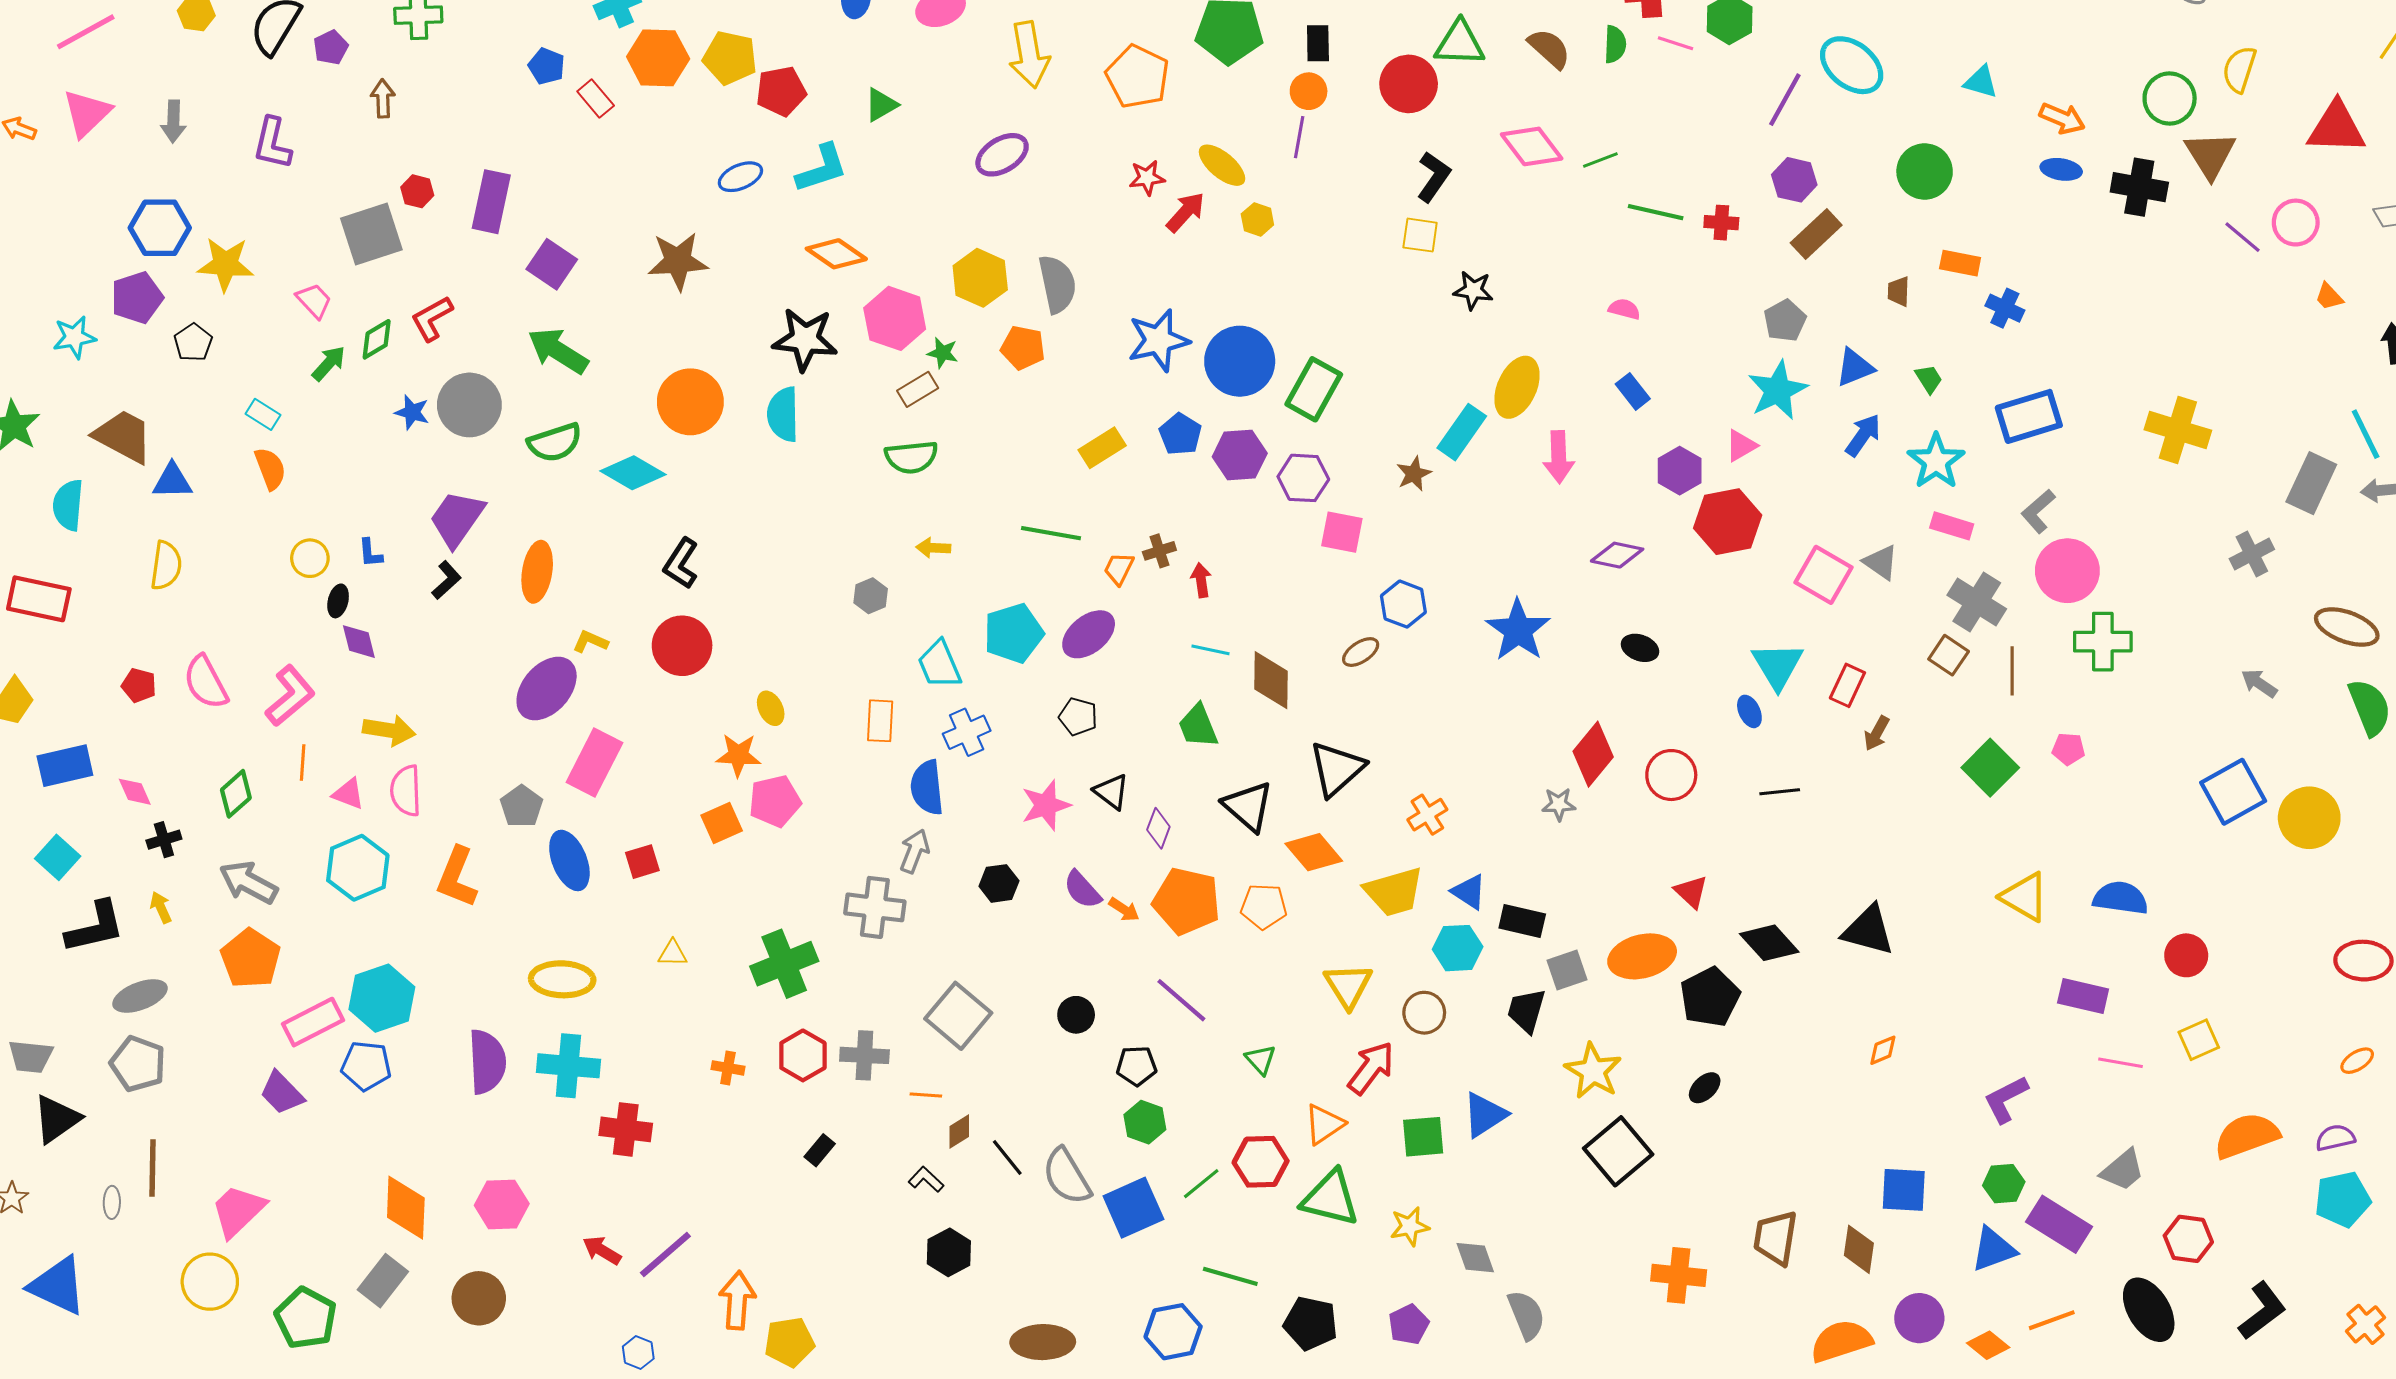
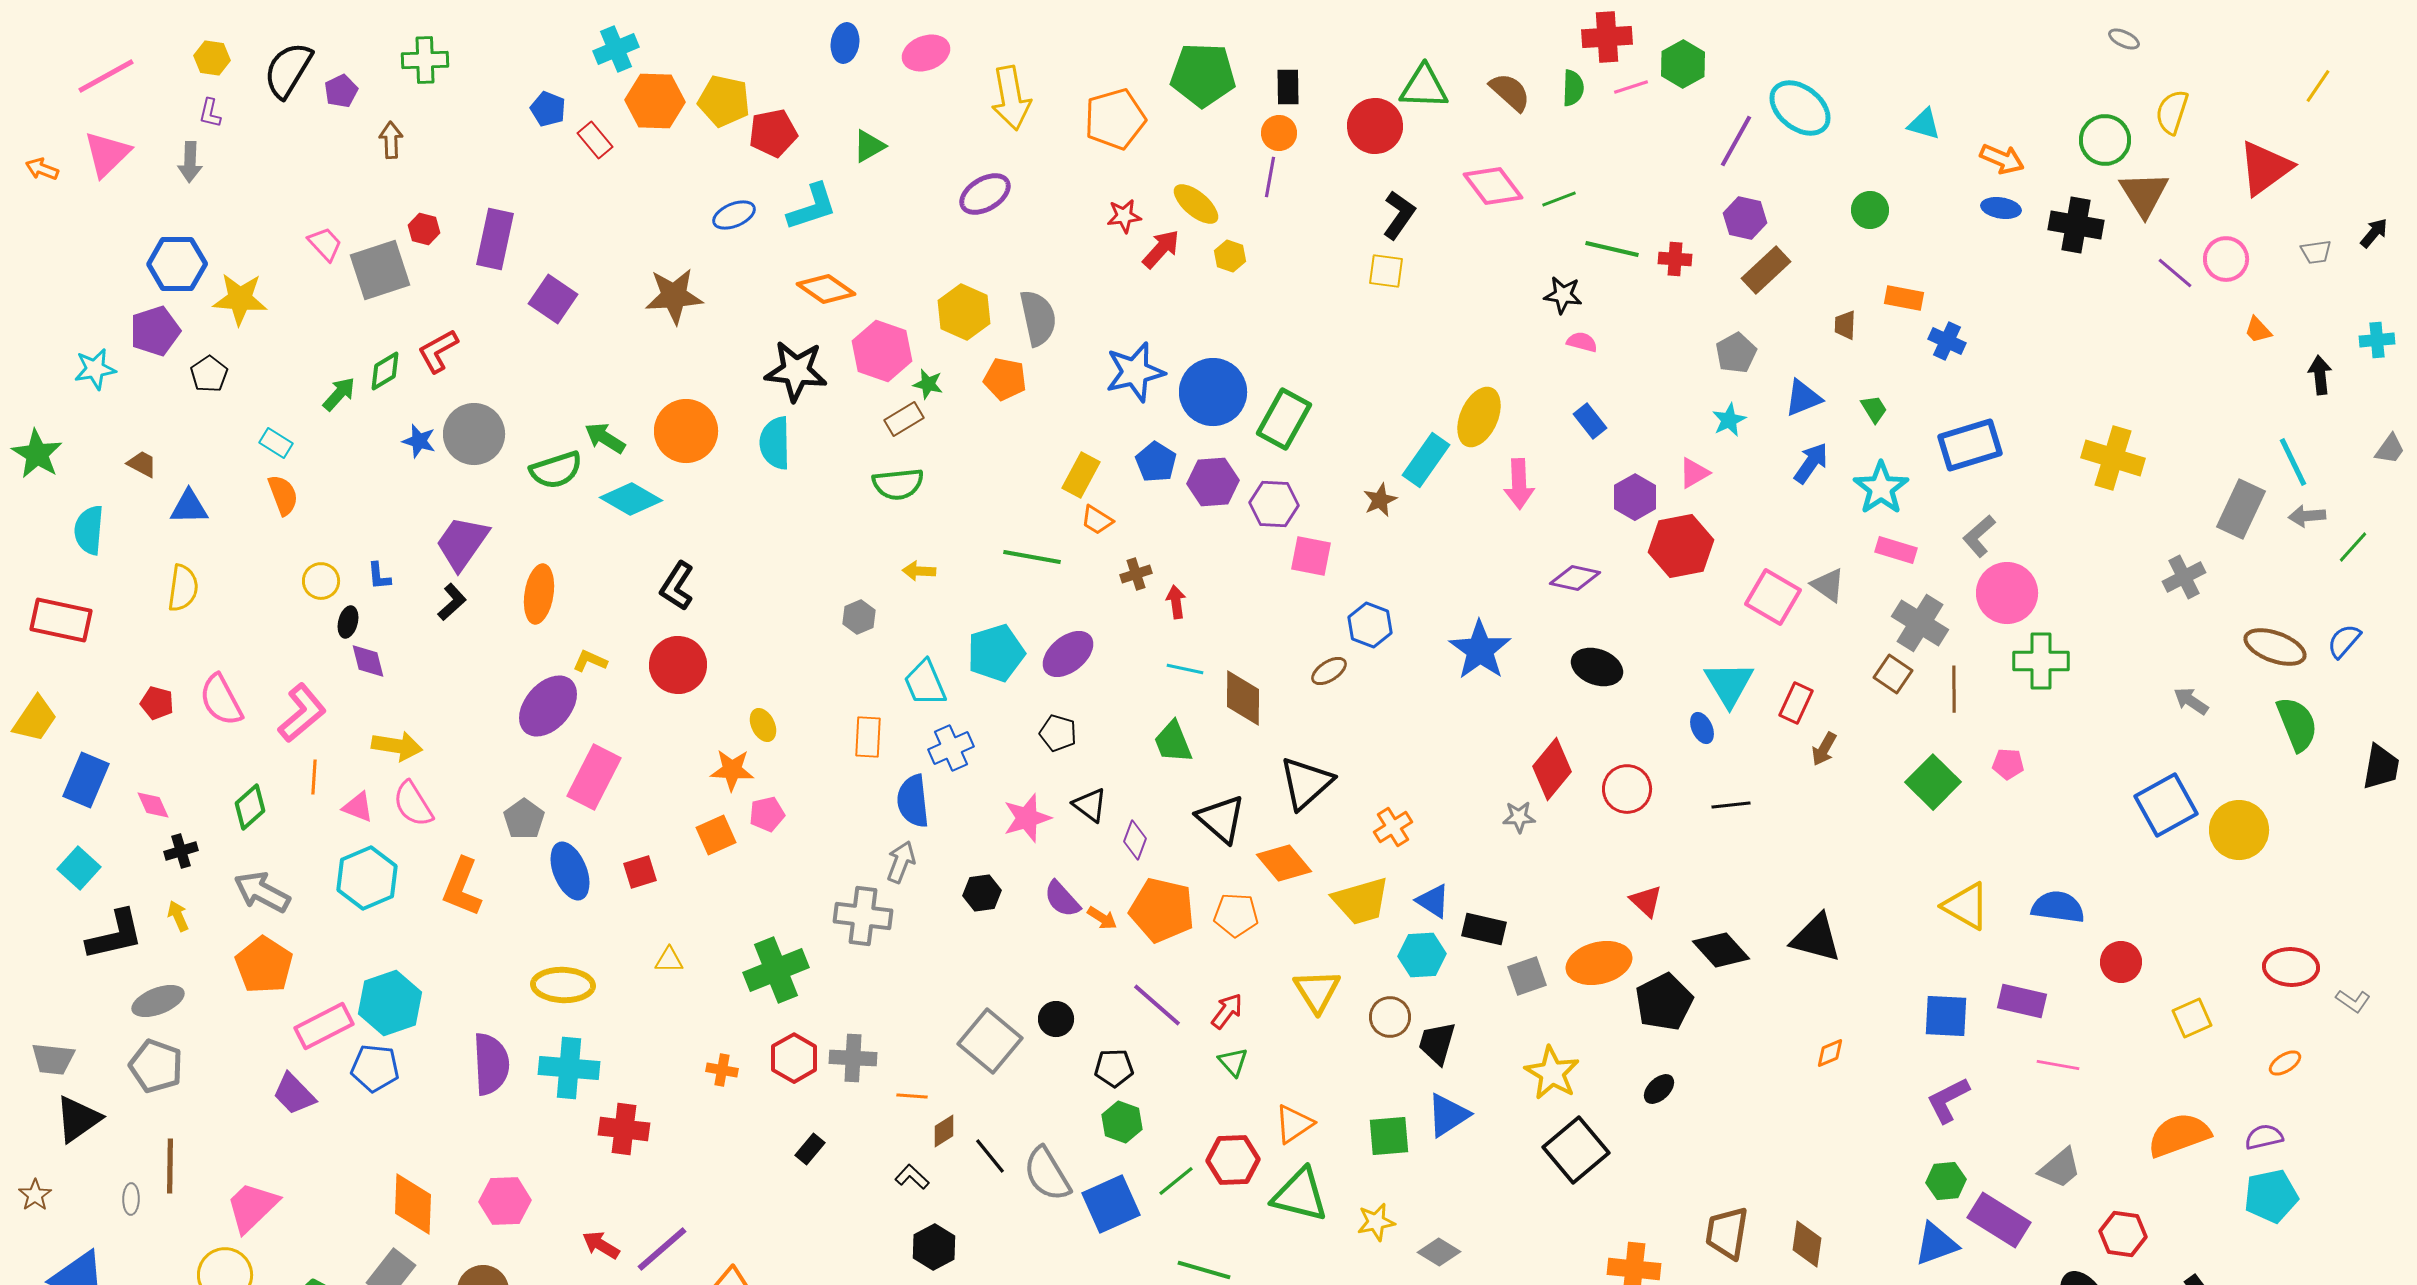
pink line: (1675, 43) -> (1631, 87), turned -36
orange pentagon: (1138, 77) -> (1115, 119), turned 30
red triangle: (2336, 128) -> (2265, 168), turned -38
purple L-shape: (272, 143) -> (210, 113), moved, size x0.6
green circle: (1925, 171) -> (1870, 210), size x0.7
black star: (1473, 290) -> (1563, 295), moved
pink trapezoid: (314, 301) -> (325, 244), moved
green arrow: (558, 351) -> (605, 438), moved, size x0.7
cyan star: (1778, 390) -> (1729, 420), size x0.6
brown trapezoid: (123, 436) -> (142, 464), size x0.5
yellow rectangle: (1102, 448) -> (1081, 475), turned -30
orange trapezoid: (1119, 569) -> (1097, 520), moved, turned -84
black ellipse: (1640, 648) -> (1597, 667), size x1.4
blue rectangle: (65, 766) -> (86, 780), turned -54
pink semicircle: (406, 791) -> (413, 804), turned -30
pink pentagon: (775, 801) -> (767, 814), size x0.7
black trapezoid: (1526, 1011) -> (1437, 1043), moved
gray square: (958, 1016) -> (990, 1041), moved
yellow square: (2199, 1040) -> (2192, 1018), moved
red arrow: (1371, 1068) -> (1227, 1011), moved, size x0.7
blue square: (1904, 1190) -> (1946, 1016), moved
gray diamond: (1475, 1258) -> (1439, 1252), turned -39

